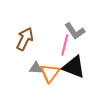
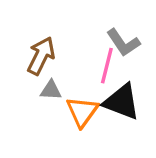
gray triangle: (36, 68) -> (51, 90), moved

